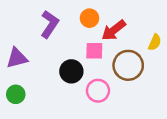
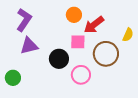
purple L-shape: (50, 24) -> (24, 20), moved
purple triangle: (17, 58) -> (29, 46), moved

